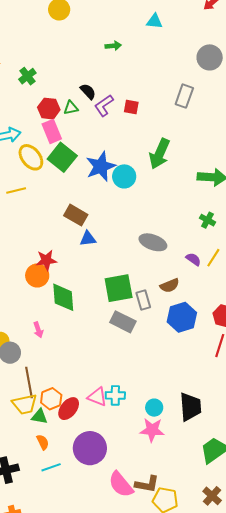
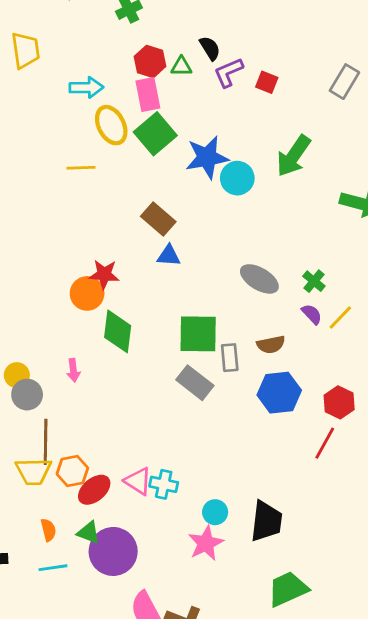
green cross: (207, 220) -> (314, 281), moved
green triangle: (39, 416) -> (88, 533), moved
pink star: (152, 430) -> (206, 543), turned 30

